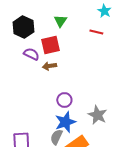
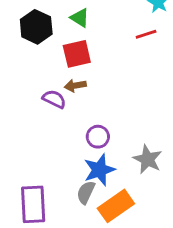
green triangle: (60, 21) -> (80, 18), moved, turned -32
red line: (96, 32) -> (146, 34), turned -32
purple semicircle: (31, 54) -> (54, 99), moved

